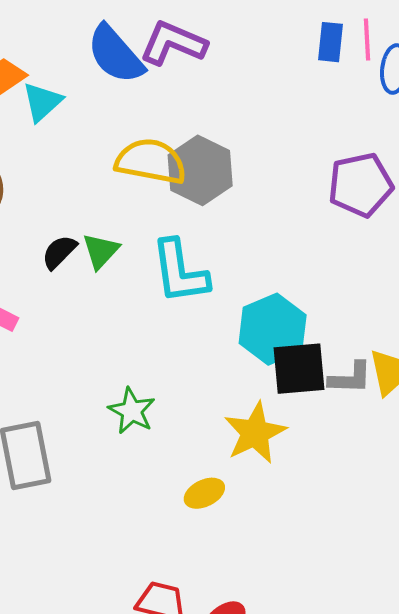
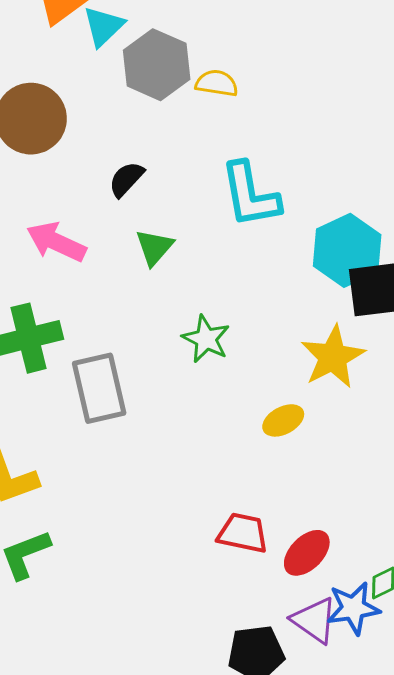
yellow semicircle: (151, 161) -> (217, 83), size x0.6
gray hexagon: (200, 170) -> (157, 65), moved
green triangle: (101, 251) -> (154, 247), moved

